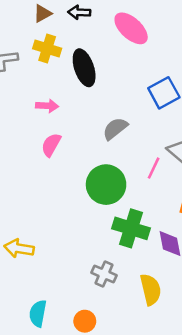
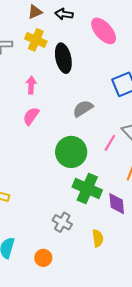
pink arrow: (47, 106) -> (31, 85), turned -96
yellow semicircle: (151, 289) -> (98, 238), size x0.7

